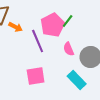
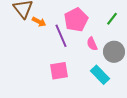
green line: (68, 21) -> (112, 19), moved

